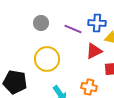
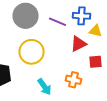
gray circle: (41, 23) -> (26, 16), size x1.6

